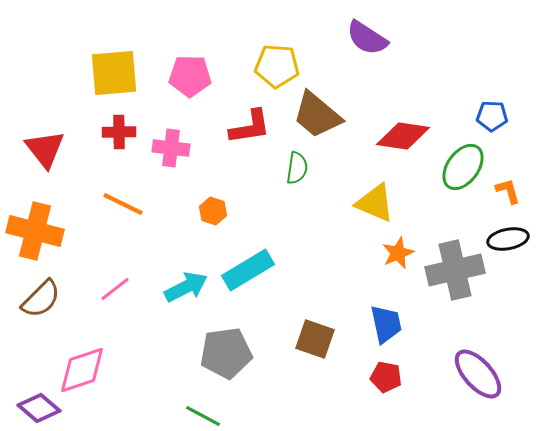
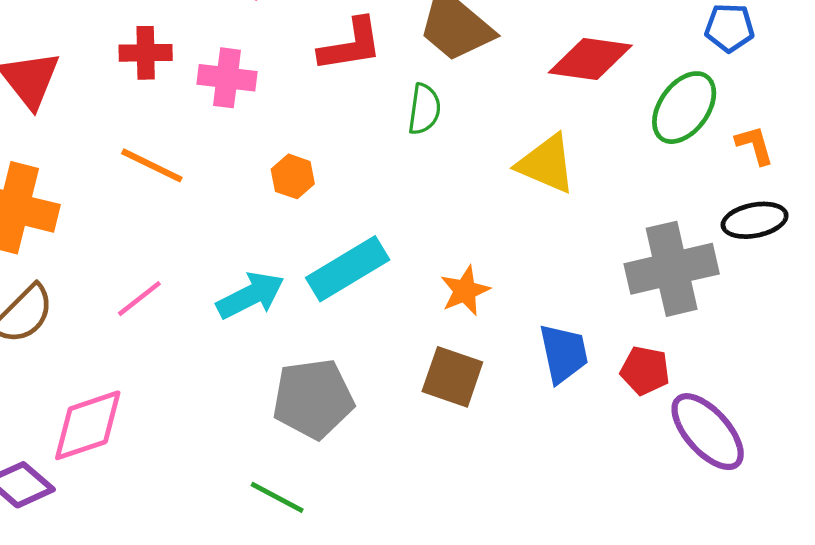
orange star: (398, 253) -> (465, 291), moved
red pentagon: (386, 377) -> (645, 371), moved

